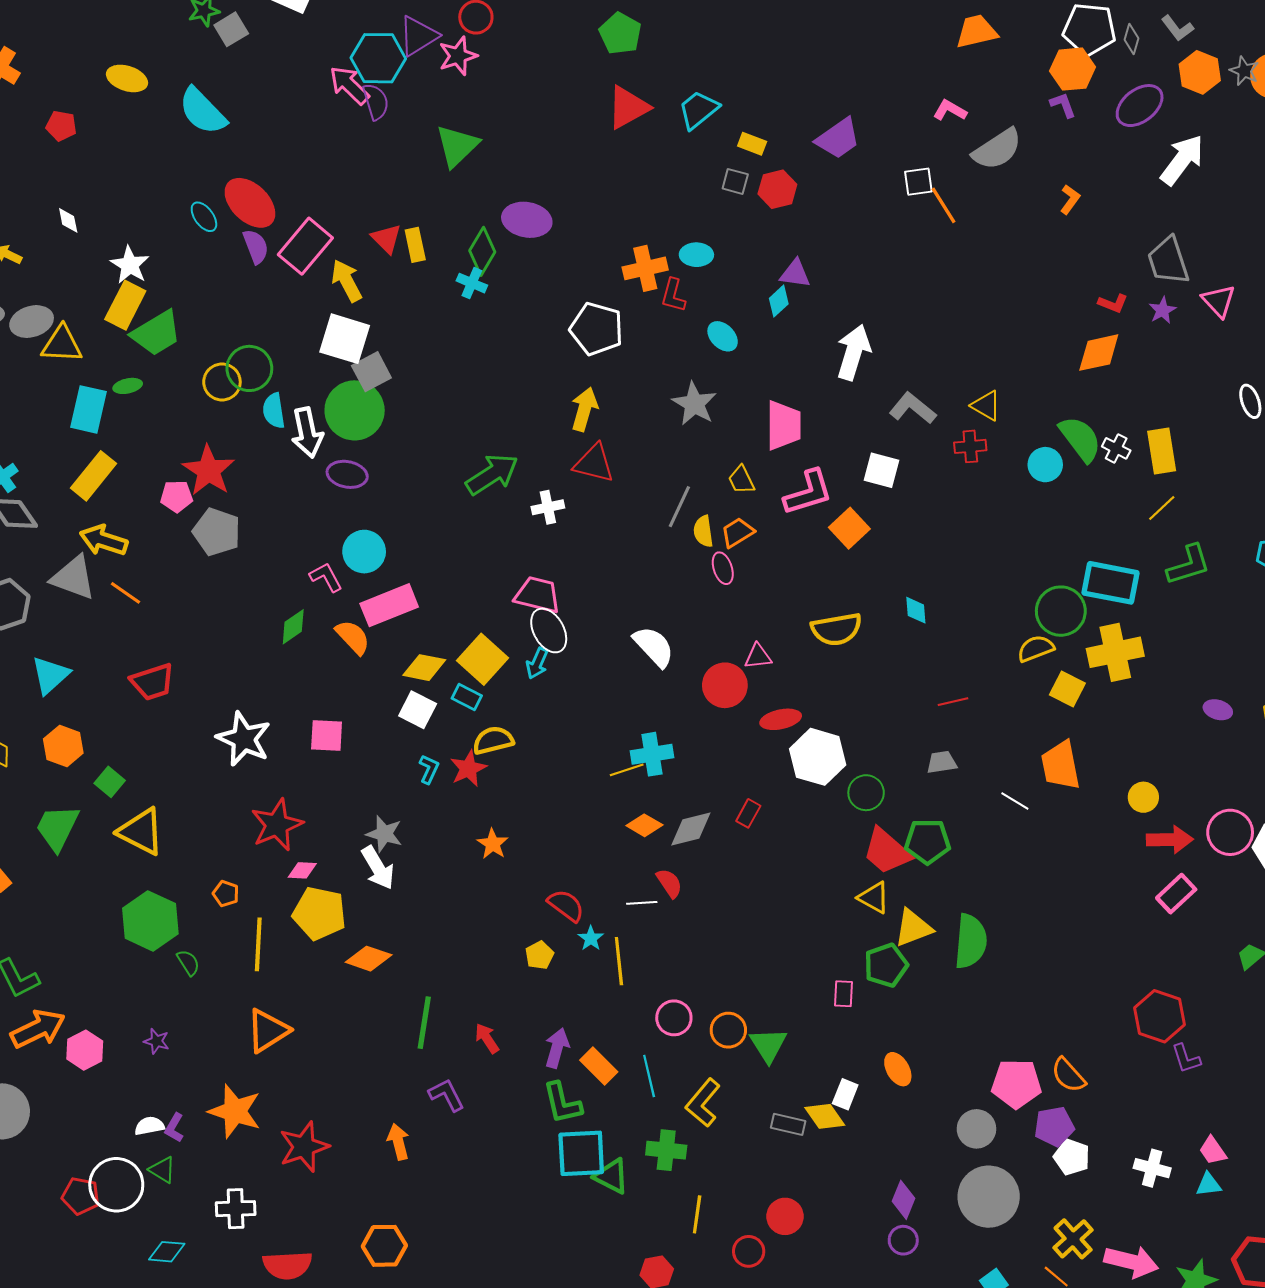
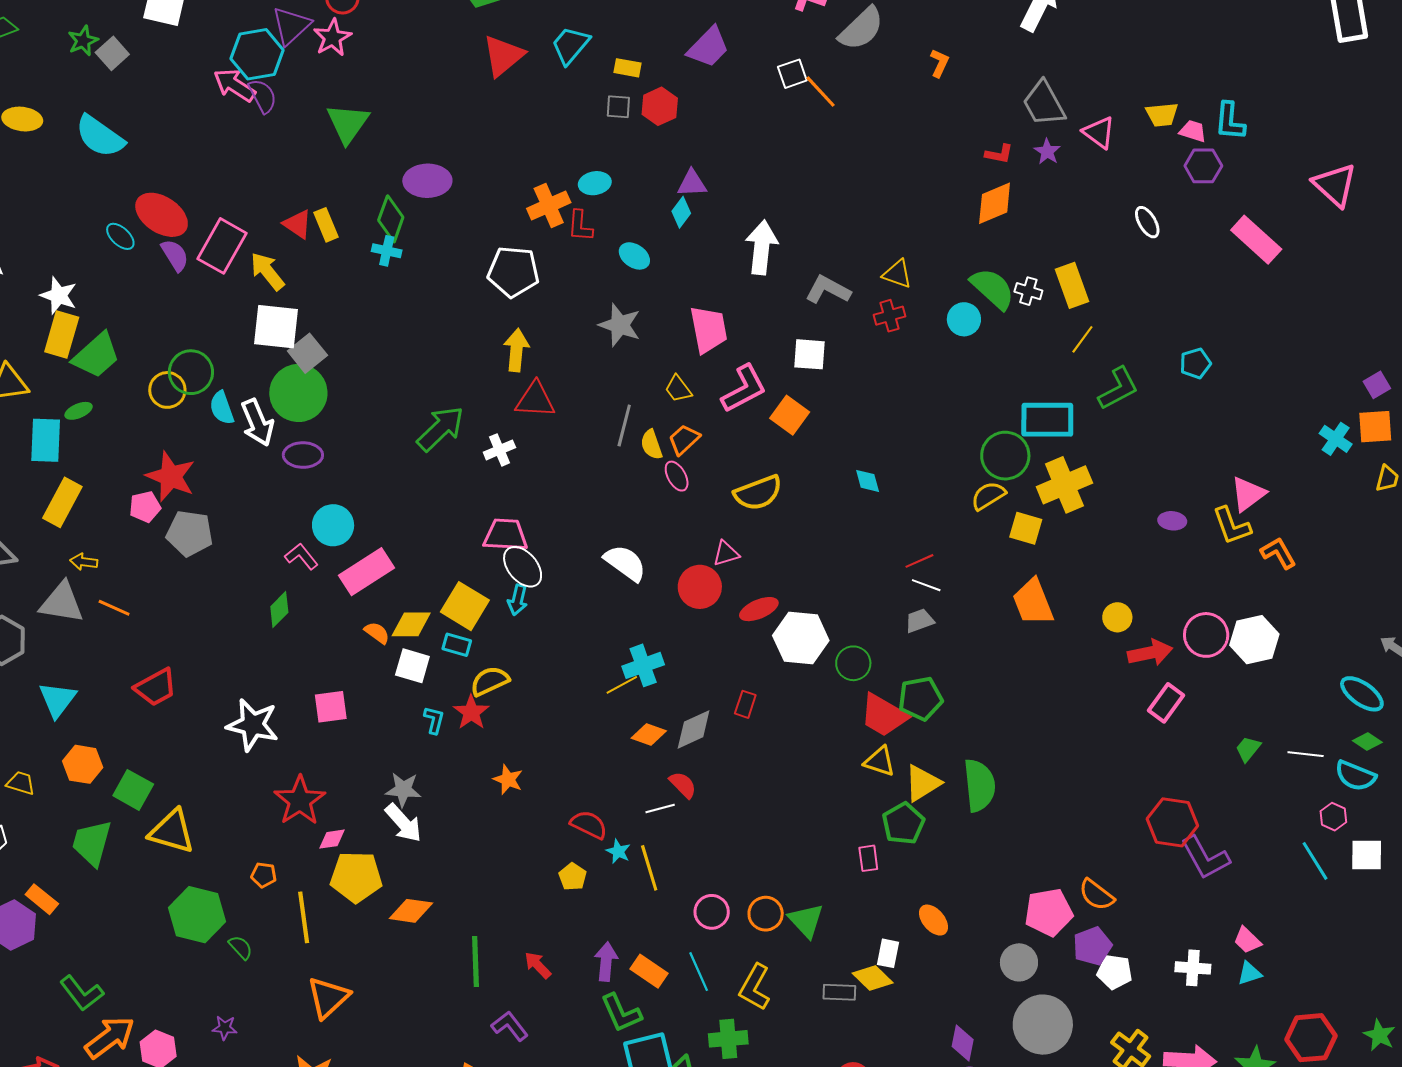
yellow arrow: (104, 540) -> (84, 562), size x0.6
yellow semicircle: (837, 629) -> (758, 493), moved
orange semicircle: (353, 637) -> (377, 633), moved, size x0.7
green square: (110, 782) -> (133, 790), size x1.4
white line: (1015, 801) -> (926, 585), moved
purple L-shape: (1186, 1059) -> (1205, 858), size x1.6

